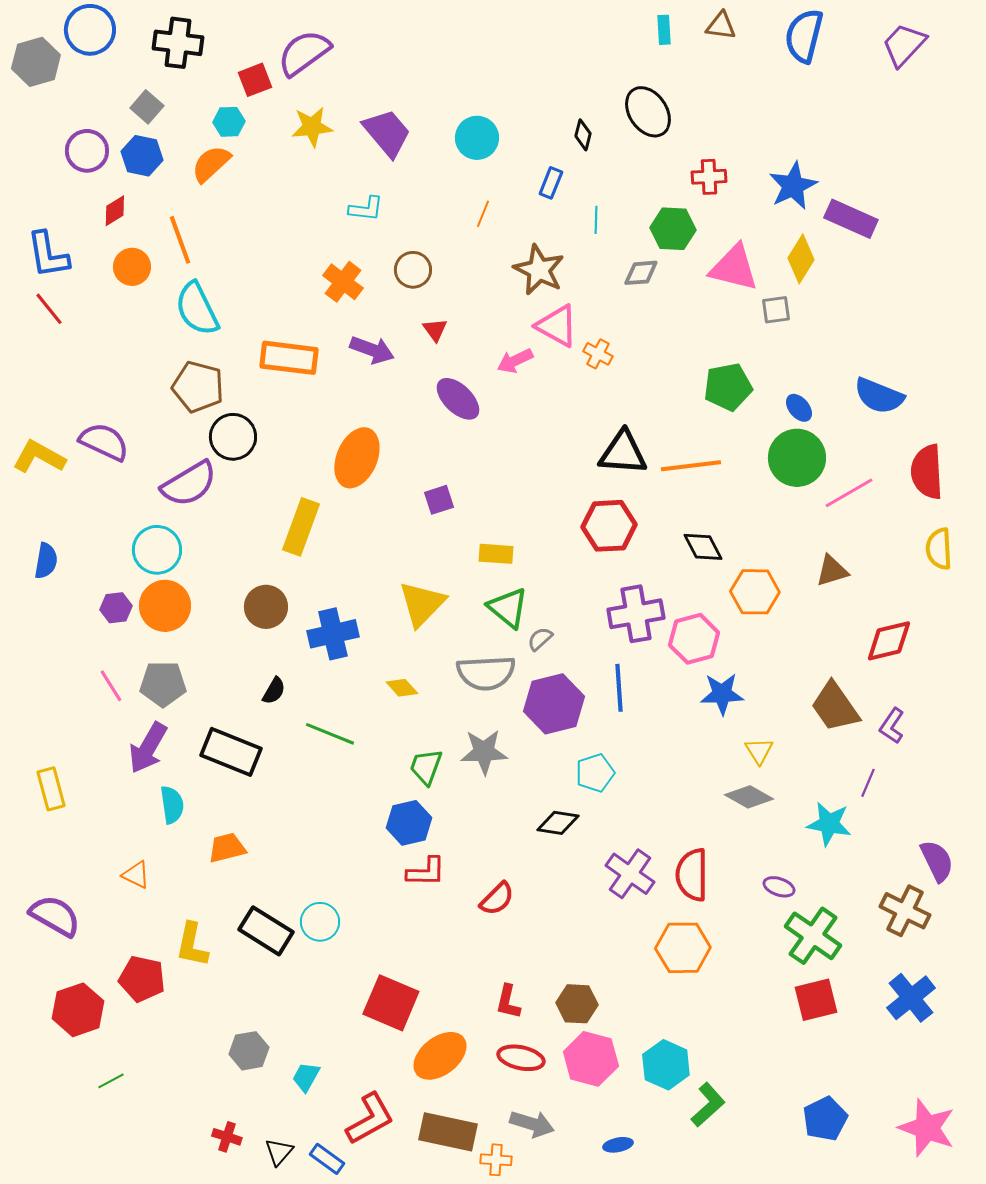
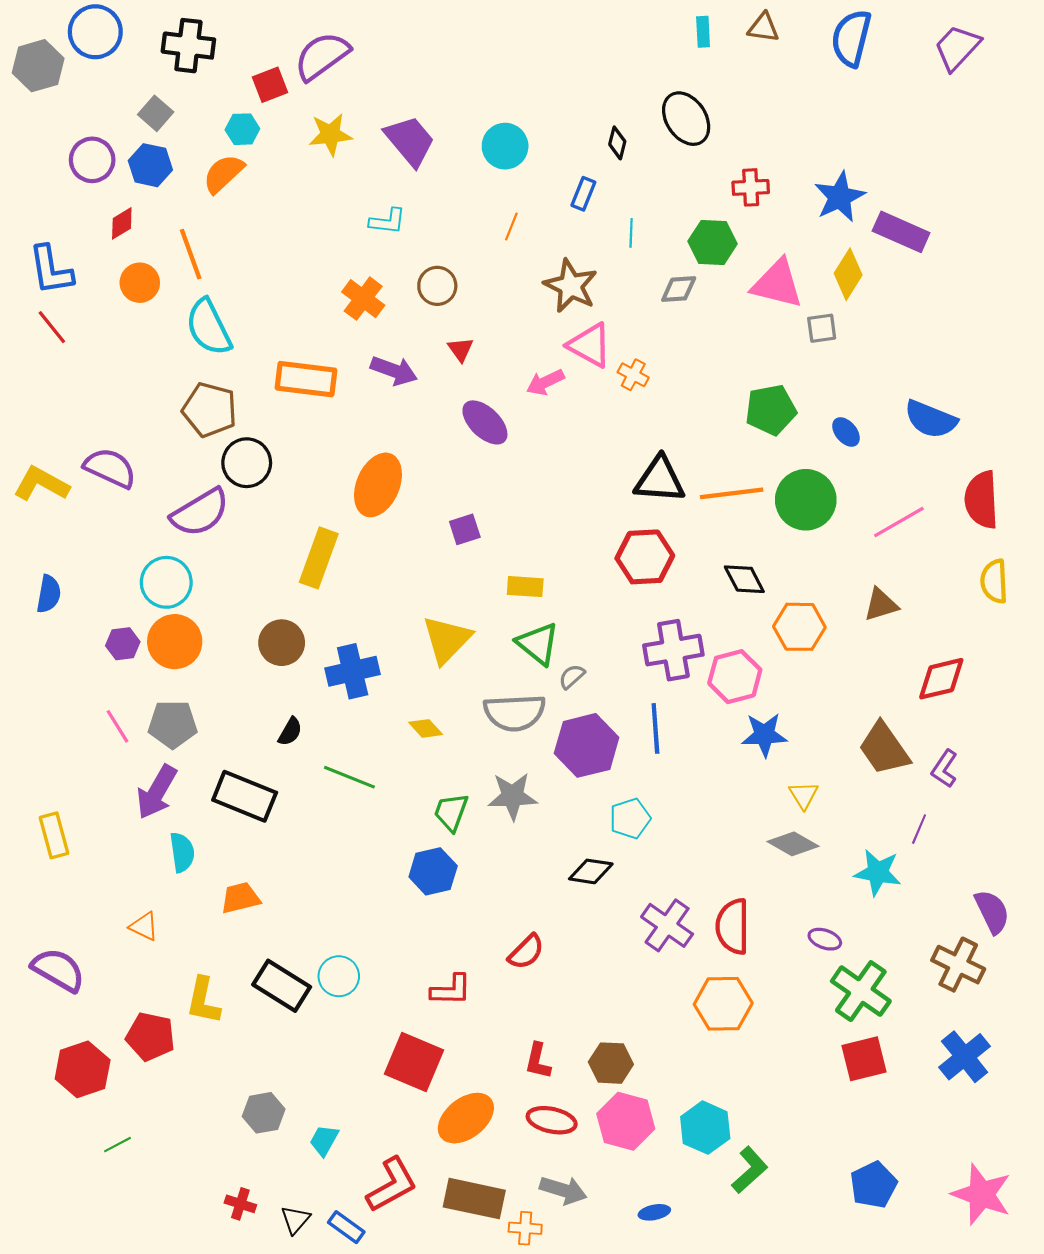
green circle: (797, 458) -> (806, 500), moved
red L-shape: (426, 872) -> (451, 990), moved

